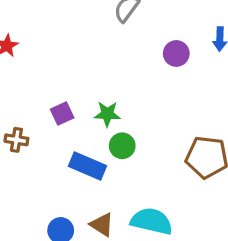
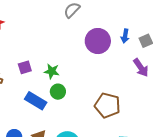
purple circle: (176, 53) -> (98, 41), size x1.6

